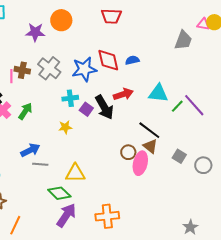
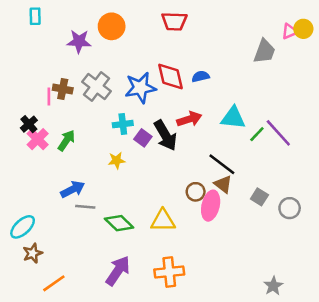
pink triangle: (203, 24) -> (290, 31), turned -32
yellow triangle: (75, 173) -> (163, 221), moved
green diamond: (59, 193) -> (119, 223), moved
orange line: (15, 225) -> (54, 283), turned 30

